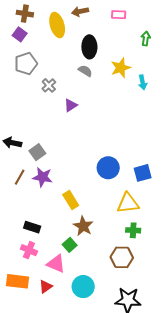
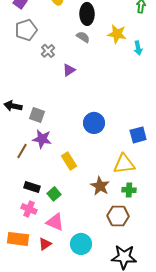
yellow star: (121, 68) -> (117, 34), turned 30
gray square: (37, 152) -> (37, 115), turned -35
blue circle: (108, 168) -> (94, 123), moved
brown line: (20, 177) -> (22, 151), moved
brown star: (83, 226) -> (100, 186), moved
green square: (70, 245) -> (54, 194), moved

